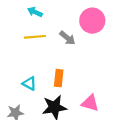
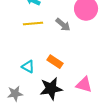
orange rectangle: (59, 78) -> (55, 62), turned -63

